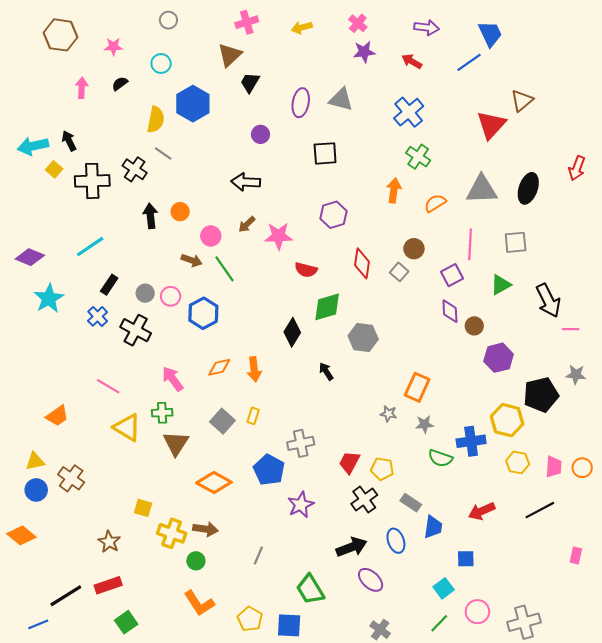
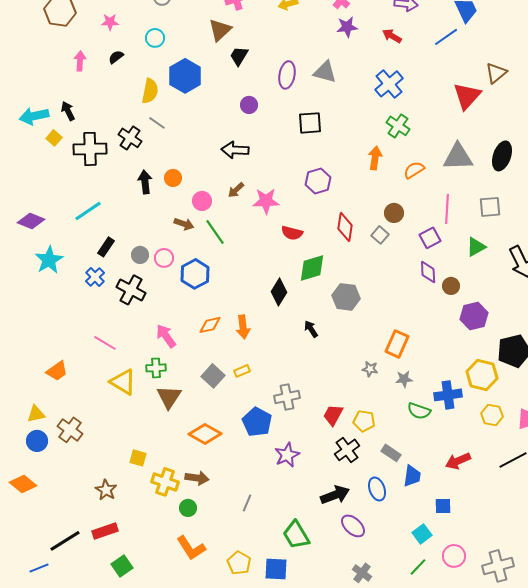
yellow rectangle: (253, 416) -> (242, 371), turned 49

